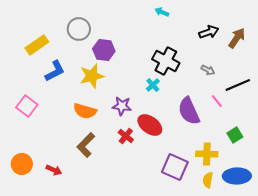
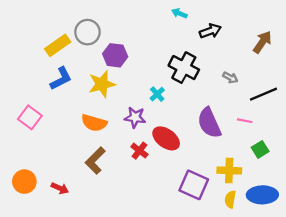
black arrow: (209, 32) -> (210, 31), moved
yellow rectangle: (37, 45) -> (58, 45), moved
cyan cross: (153, 85) -> (157, 94), moved
pink line: (217, 101) -> (245, 121), moved, turned -40

